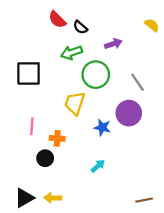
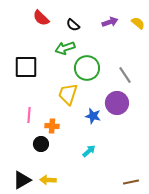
red semicircle: (57, 20) -> (41, 18), moved
purple arrow: (113, 44) -> (110, 22), moved

